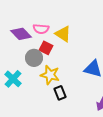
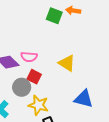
yellow triangle: (63, 34) -> (67, 63), moved

